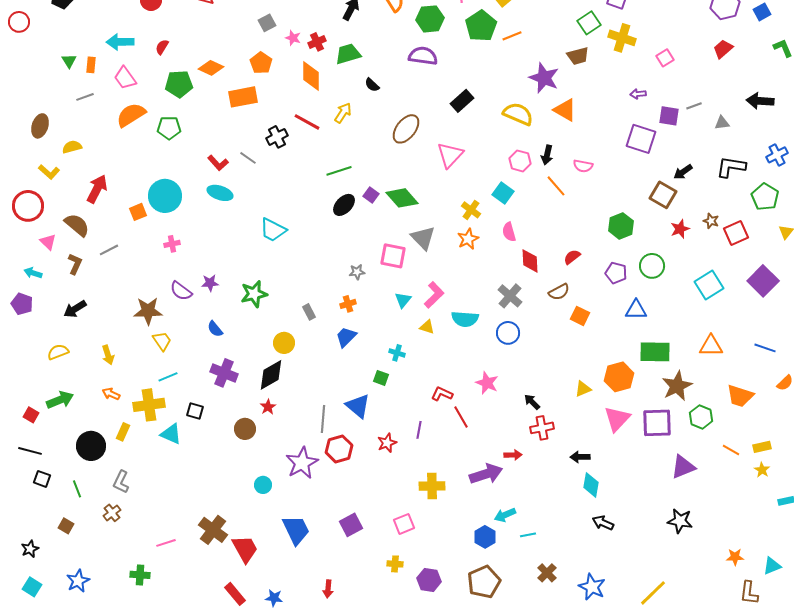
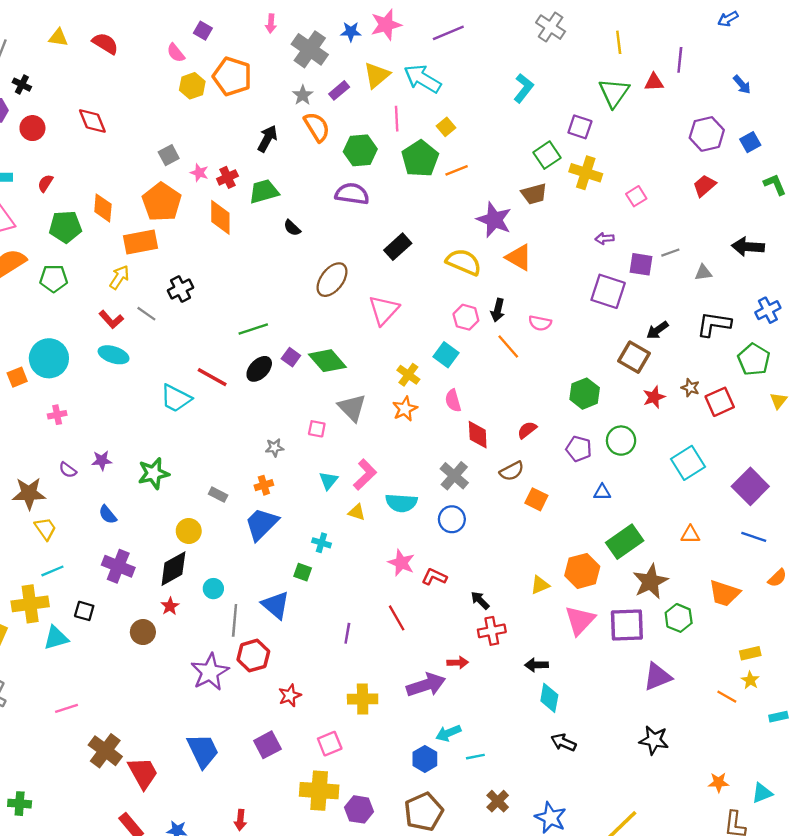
orange pentagon: (261, 63) -> (162, 202), size x1.5
orange diamond: (211, 68) -> (103, 208), turned 70
yellow arrow: (343, 113) -> (119, 277), moved
red line: (307, 122) -> (212, 377), moved
pink square: (393, 256) -> (317, 429), size x0.6
purple square: (763, 281) -> (750, 486), moved
purple semicircle: (181, 291) -> (68, 470), size x0.7
blue triangle: (636, 310) -> (602, 492), size x0.7
gray rectangle: (309, 312) -> (218, 495), turned -35
blue trapezoid: (346, 337) -> (262, 524), size x1.4
orange triangle: (711, 346) -> (690, 535), size x0.7
green rectangle: (655, 352) -> (625, 542), turned -36
pink star: (487, 383) -> (401, 563), moved
red L-shape: (442, 394) -> (434, 577), moved
cyan triangle: (171, 434) -> (56, 638), turned -40
red star: (387, 443) -> (290, 695), moved
orange line: (731, 450) -> (727, 697), moved
cyan circle: (263, 485) -> (213, 589), moved
pink line: (166, 543) -> (67, 708), moved
yellow cross: (395, 564) -> (319, 791), size x2.0

